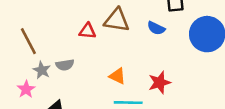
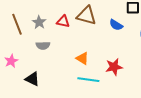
gray star: (42, 70) -> (39, 22), moved

